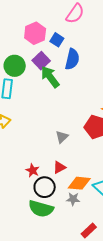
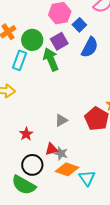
green arrow: (50, 77) -> (51, 59), moved
red star: (33, 170) -> (26, 134), moved
gray star: (73, 199) -> (61, 153), moved

